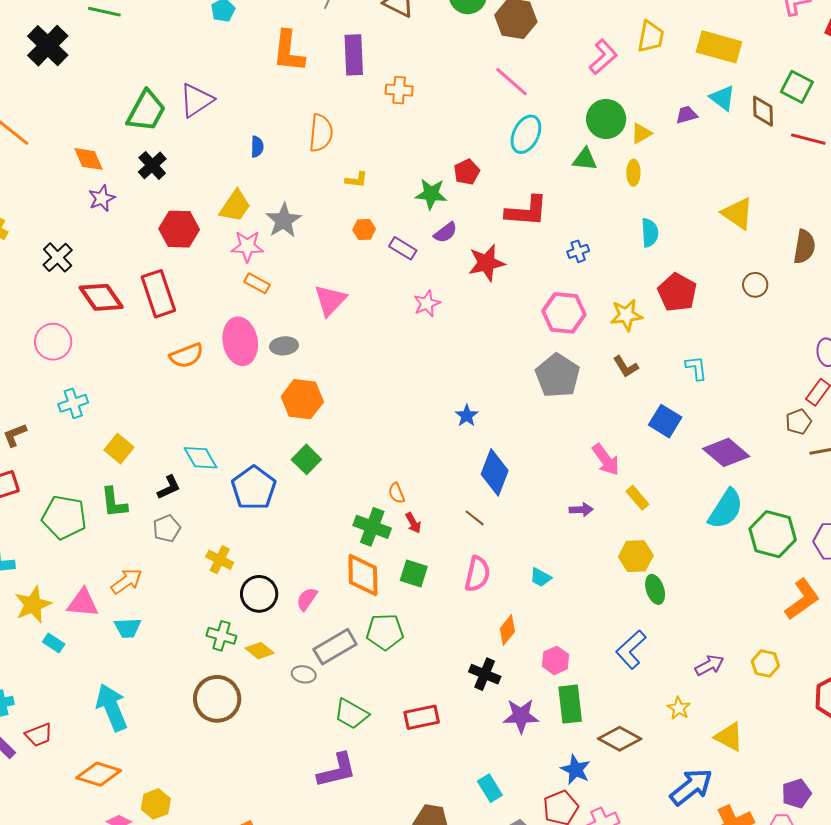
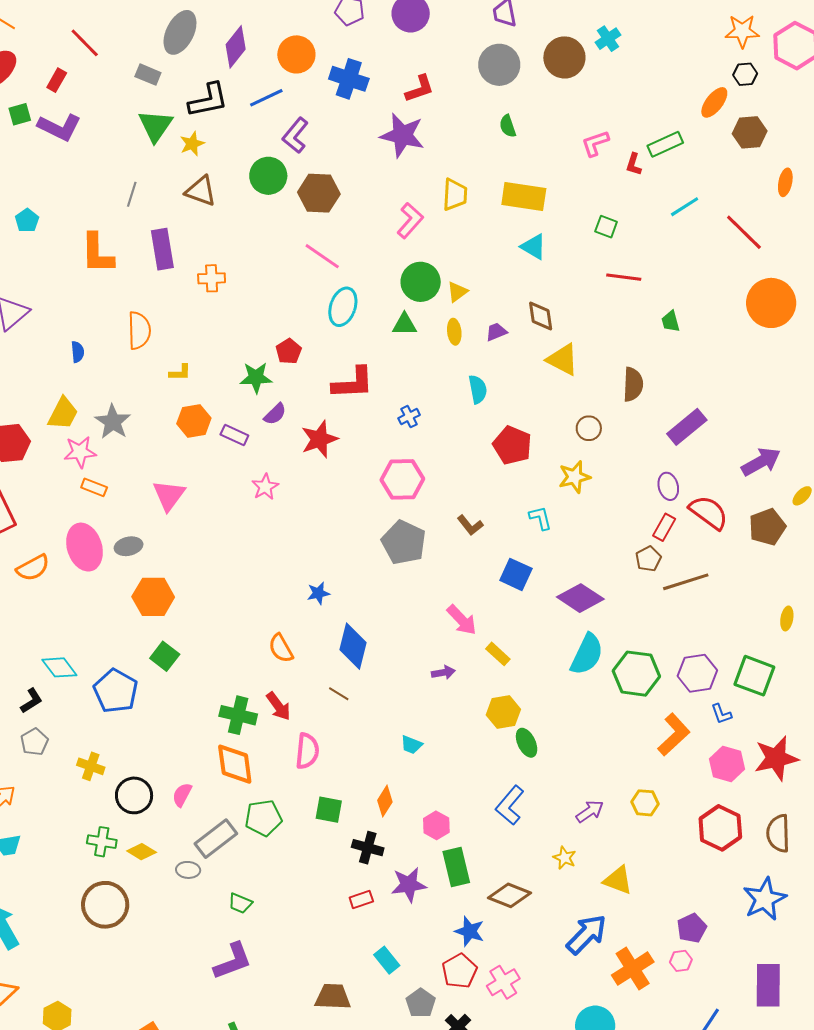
green square: (797, 87) -> (606, 227), size x0.7
brown diamond: (763, 111) -> (541, 316), moved
purple trapezoid: (687, 115) -> (496, 332), moved
orange hexagon: (364, 229) -> (194, 421), size x1.5
yellow star: (626, 315) -> (574, 477), moved
blue star: (467, 416) -> (318, 593), turned 30
orange semicircle: (396, 493) -> (281, 648), moved, size x1.4
red arrow: (413, 523) -> (278, 706), size x1.4
green square: (414, 574) -> (329, 810), moved
pink semicircle: (477, 574) -> (307, 751), moved
green trapezoid: (351, 714) -> (240, 903), size x0.7
red rectangle: (422, 717) -> (361, 899), moved, size x0.7

